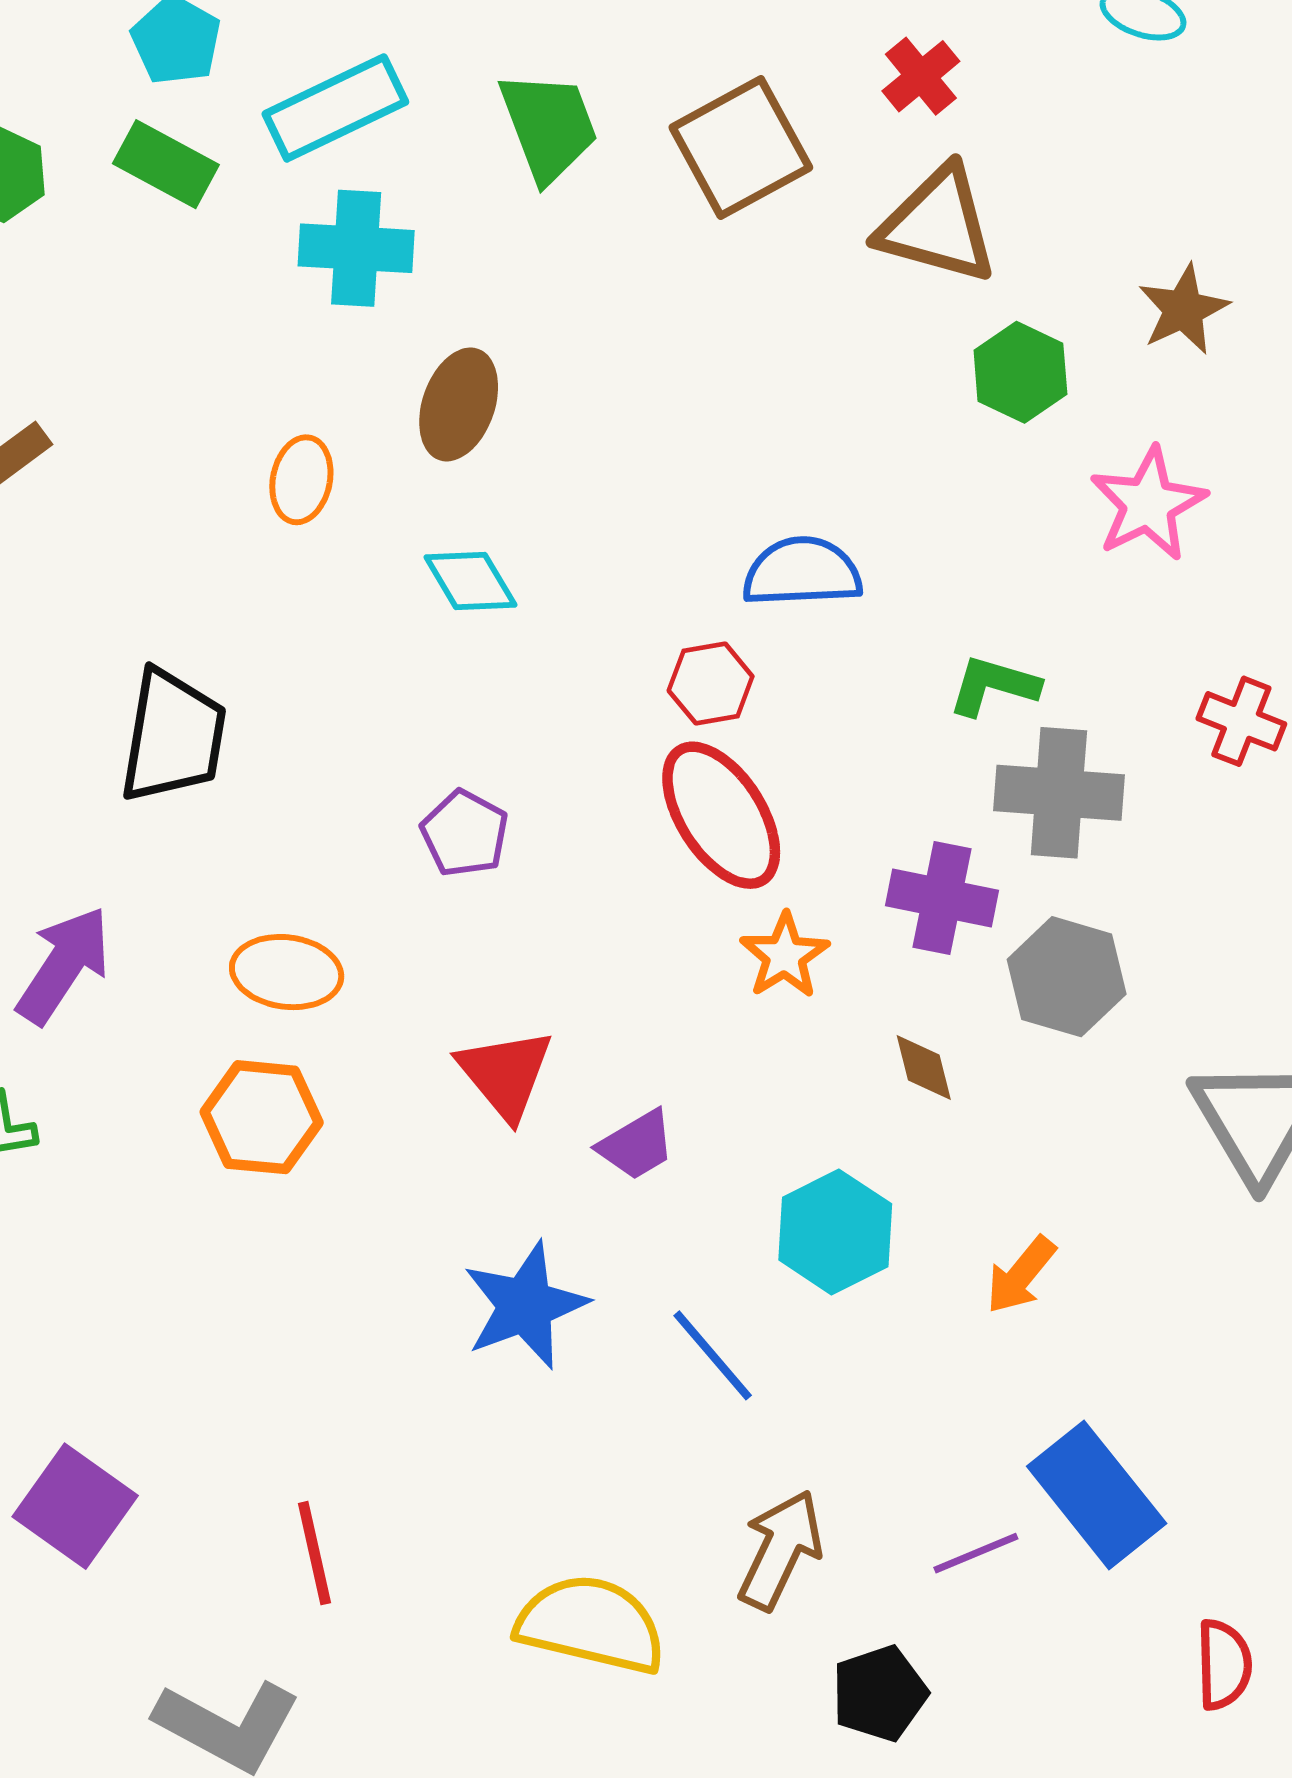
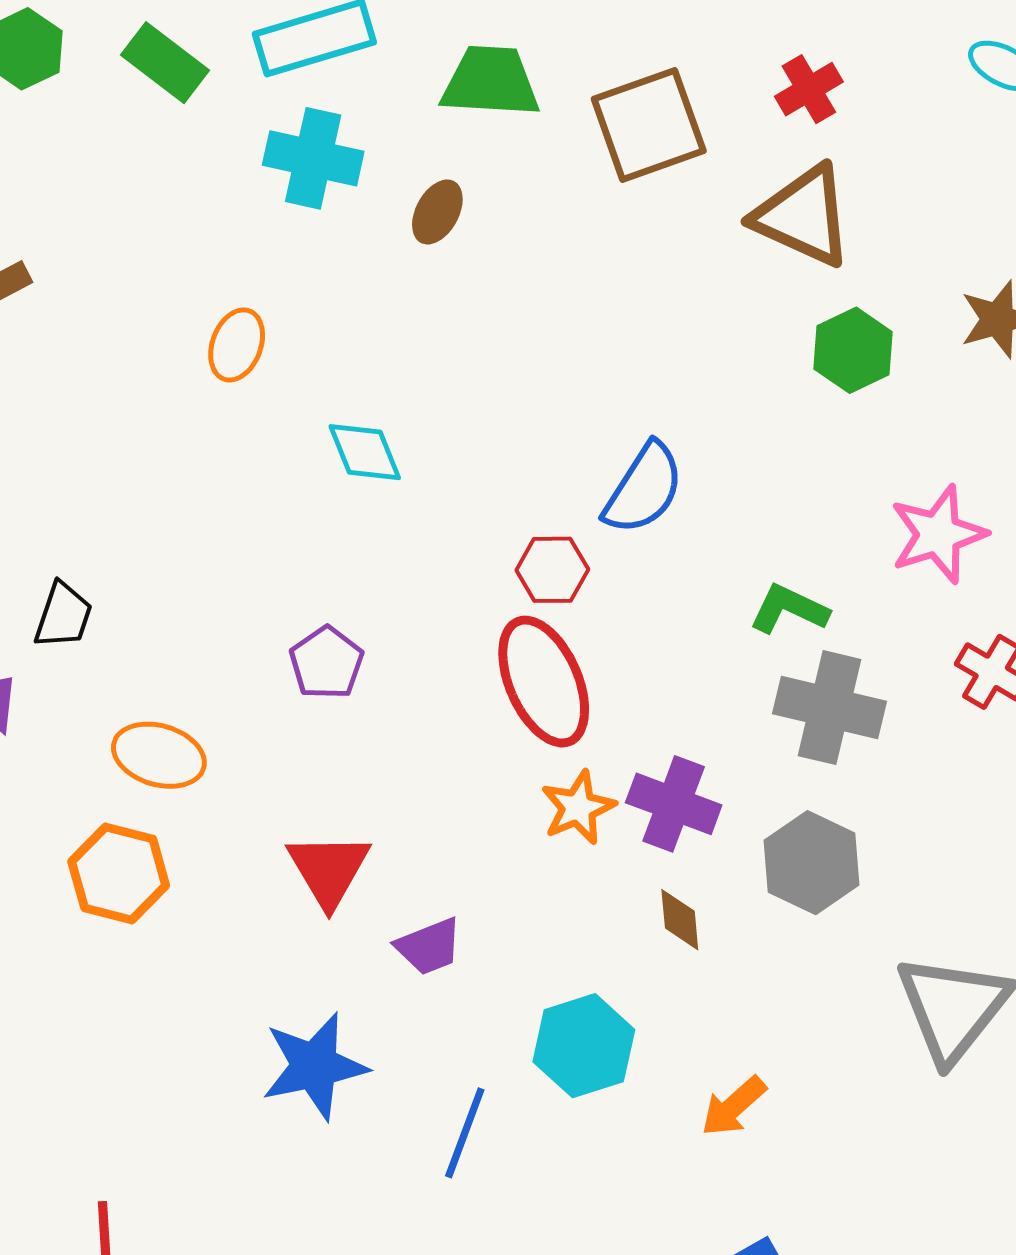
green trapezoid: (549, 126) -> (491, 82), turned -75
brown ellipse: (459, 404) -> (437, 212), moved, size x0.7
pink star: (1148, 504) -> (938, 534), moved
blue semicircle: (802, 572) -> (644, 489), turned 116
black trapezoid: (173, 736) -> (63, 615), moved, size x0.6
purple cross: (942, 898) -> (674, 804), moved
blue line: (713, 1355) -> (465, 1133), turned 52

